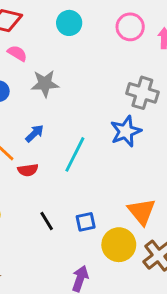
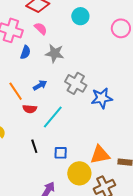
gray cross: (142, 93) -> (76, 83), moved
cyan line: (75, 154) -> (53, 117), moved
orange triangle: (142, 212) -> (100, 155), turned 45

